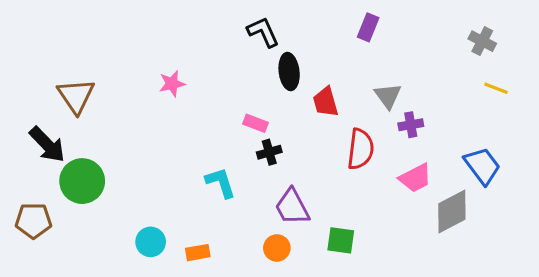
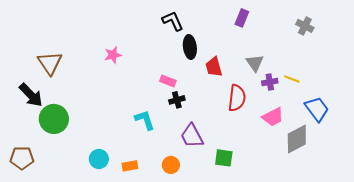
gray cross: (482, 41) -> (305, 26), moved
yellow line: (496, 88) -> (292, 79), moved
brown pentagon: (33, 221) -> (22, 158), moved
orange circle: (277, 248) -> (171, 165), moved

